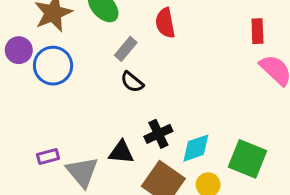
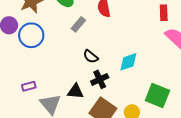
black semicircle: (132, 82) -> (91, 57), moved
cyan diamond: (196, 148) -> (128, 62), moved
purple rectangle: (48, 157) -> (29, 86), moved

